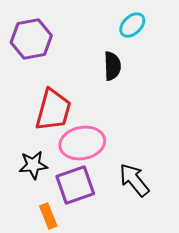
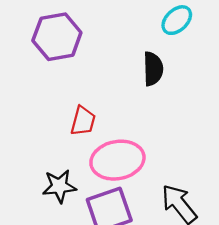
red trapezoid: (53, 110) -> (83, 121), size x0.6

